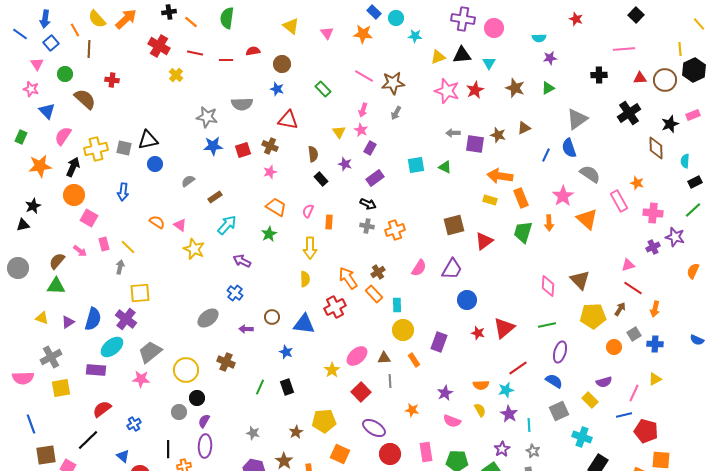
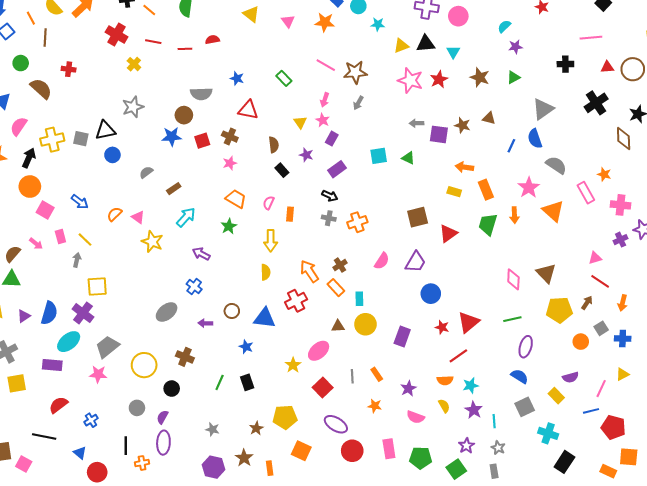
cyan semicircle: (539, 38) -> (504, 26), turned 136
brown circle: (282, 64) -> (184, 115), moved
gray star: (207, 117) -> (133, 107), moved, turned -30
brown triangle: (524, 128) -> (489, 118), turned 40
orange arrow: (500, 176) -> (464, 167), size x0.7
blue arrow: (123, 192) -> (80, 202), moved, turned -60
orange semicircle: (157, 222) -> (115, 214), turned -77
brown triangle: (384, 358) -> (338, 326), moved
orange rectangle: (414, 360) -> (377, 374), moved
red line: (518, 368) -> (458, 356), moved
black circle: (197, 398) -> (172, 389), moved
black line: (88, 440) -> (44, 436), turned 55

